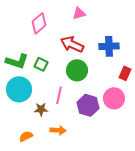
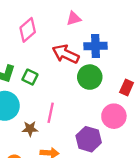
blue cross: (109, 46) -> (95, 46), moved
green circle: (77, 70) -> (90, 77), moved
purple hexagon: (88, 105) -> (89, 139), moved

